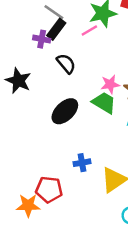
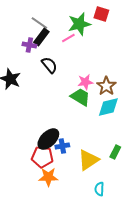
black ellipse: (65, 111) -> (48, 139), moved
red pentagon: (49, 190) -> (42, 157), moved
orange star: (28, 205) -> (48, 177), moved

